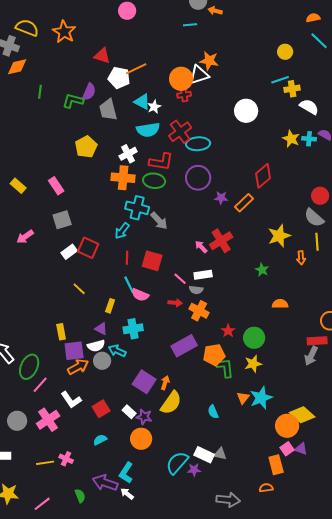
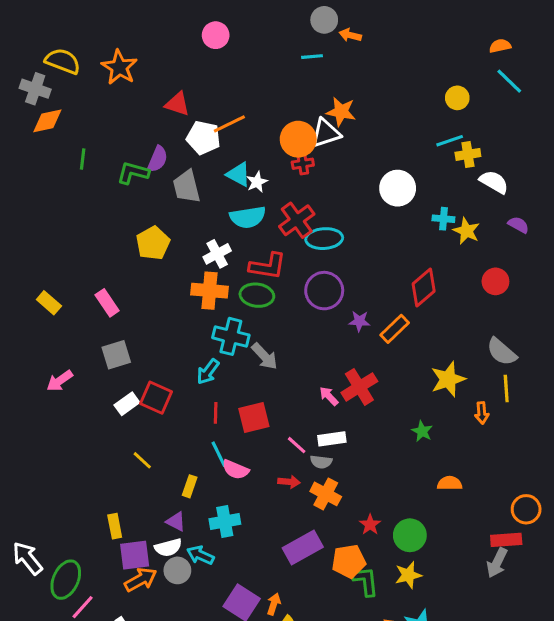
cyan cross: (309, 139) -> (443, 219), moved
red circle: (320, 196) -> (495, 281), moved
red square: (152, 261) -> (254, 418), turned -30

